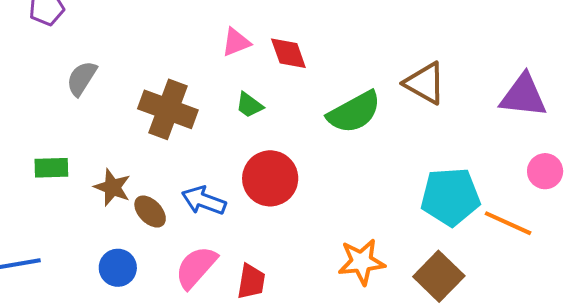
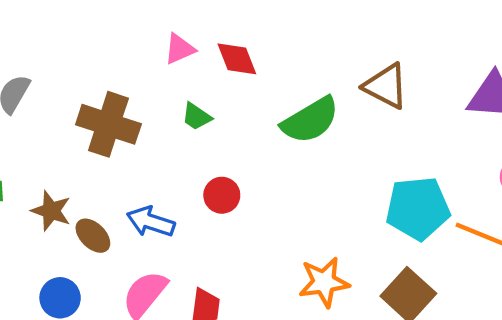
red circle: (270, 178) -> (222, 195), size x0.6

